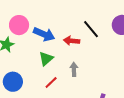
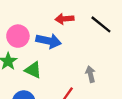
red arrow: (71, 41) -> (64, 19), moved
green triangle: (46, 59) -> (33, 70), moved, turned -42

